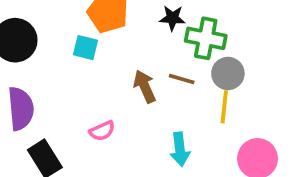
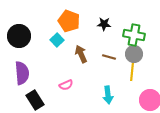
green cross: (206, 38) -> (134, 35), moved
cyan square: (86, 48) -> (57, 40), turned 32
brown arrow: (145, 86) -> (81, 54), moved

